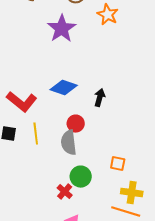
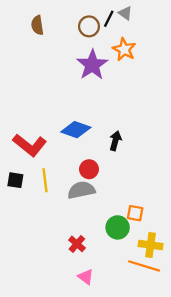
purple star: (62, 29) -> (92, 65), moved
gray semicircle: (69, 143) -> (81, 190), turned 85
green circle: (81, 177) -> (118, 227), moved

